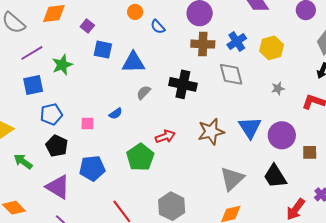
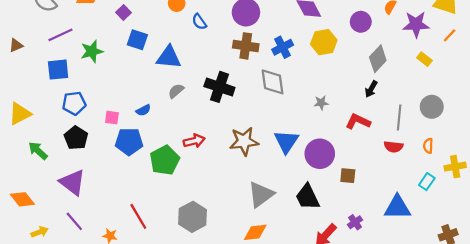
yellow hexagon: (272, 48) -> (324, 42), moved
blue pentagon: (92, 168) -> (129, 142), moved

